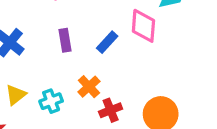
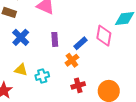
orange cross: (89, 87) -> (72, 60), moved
yellow triangle: (16, 95) -> (21, 70), turned 48

